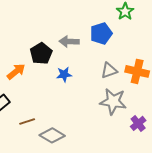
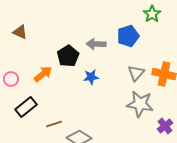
gray triangle: (109, 70) -> (136, 73), turned -30

